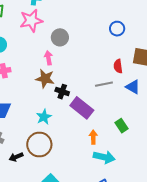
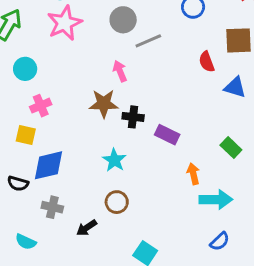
gray circle: (60, 37) -> (123, 20), moved
pink arrow: (48, 58) -> (120, 71), moved
gray line: (104, 84) -> (148, 41), moved
purple rectangle: (82, 108) -> (167, 135), size x0.7
brown circle: (39, 145) -> (117, 202), size x0.6

